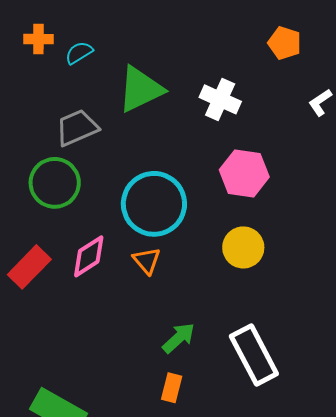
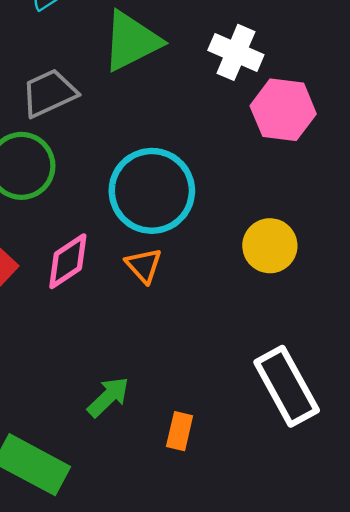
pink hexagon: (244, 173) -> (283, 110), moved
green arrow: (179, 338) -> (108, 397), moved

